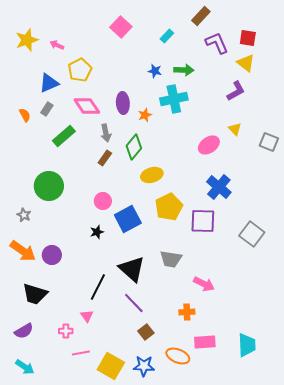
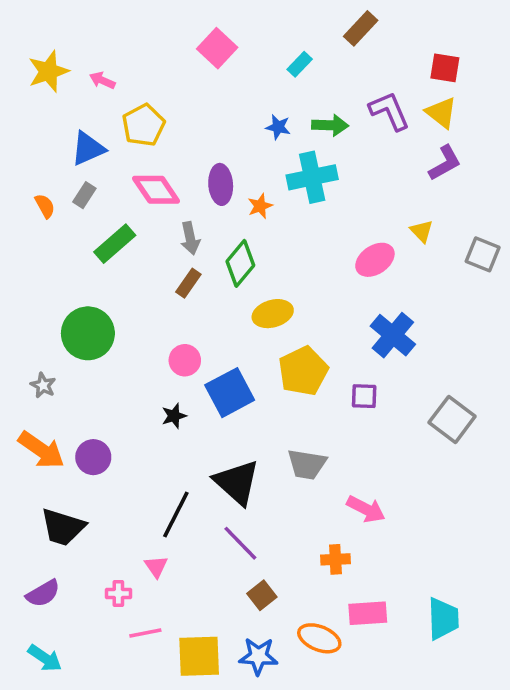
purple L-shape: (217, 43) -> (389, 111), moved
purple L-shape: (236, 91) -> (445, 163), moved
purple square: (203, 221) -> (364, 396), size x0.6
yellow square: (111, 366) -> (199, 656), turned -32

